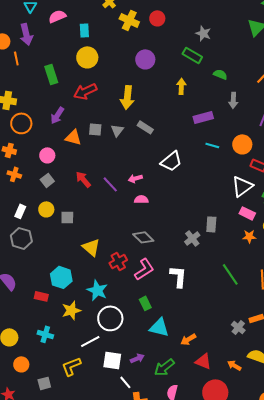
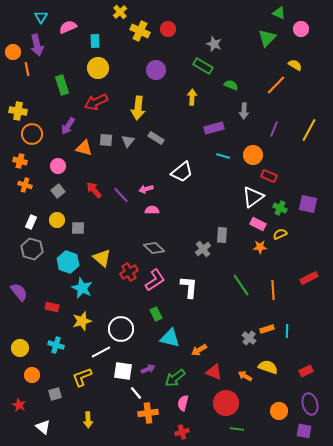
cyan hexagon: (61, 277) -> (68, 262), moved
cyan star: (97, 290) -> (82, 288), moved

